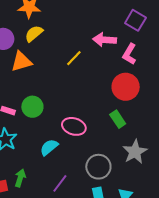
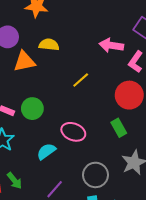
yellow semicircle: (34, 34) -> (49, 45), moved, turned 42
yellow line: (74, 58) -> (81, 80), moved
green arrow: (20, 178) -> (14, 181), turned 120

